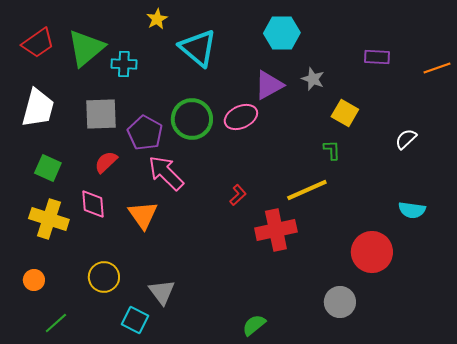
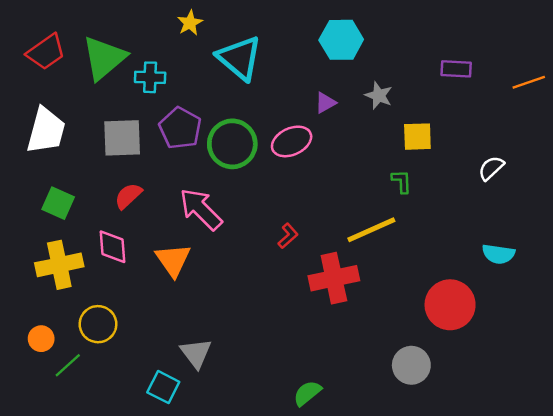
purple triangle: (269, 85) -> (325, 103), size x0.6
yellow square: (345, 113) -> (417, 137), turned -32
purple pentagon: (145, 133) -> (180, 128), moved
yellow cross: (49, 219) -> (59, 265), turned -30
yellow circle: (104, 277) -> (98, 324), moved
green line: (56, 323) -> (68, 365), moved

